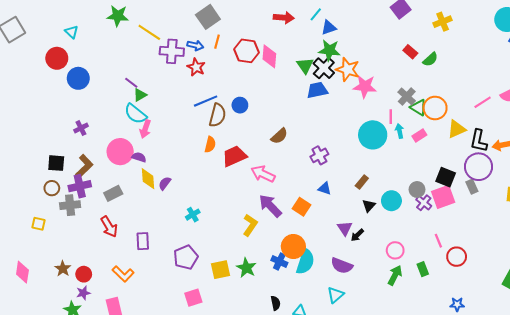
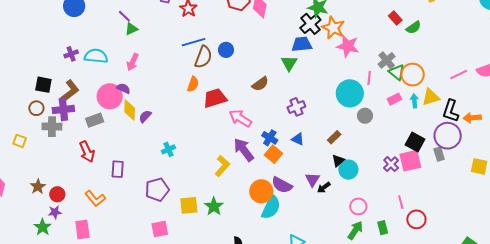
green triangle: (305, 66) -> (289, 63), moved
cyan semicircle: (135, 114) -> (96, 56), moved, turned 140
cyan arrow: (400, 131) -> (414, 101), moved
pink circle: (120, 152) -> (110, 96), moved
gray circle: (417, 189) -> (365, 116), moved
cyan circle: (391, 201) -> (348, 170), moved
blue cross: (279, 261) -> (270, 138), moved
purple semicircle: (342, 266) -> (282, 185), moved

